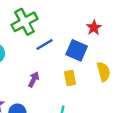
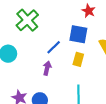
blue line: (44, 44) -> (54, 47), moved
yellow rectangle: (70, 78) -> (78, 59), turned 40

